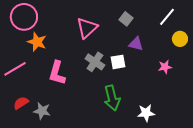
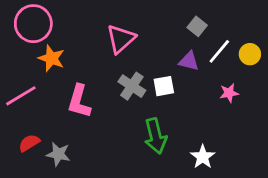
white line: (167, 17) -> (219, 51), moved
gray square: (126, 19) -> (197, 26), moved
white star: (146, 113) -> (203, 157), turned -30

